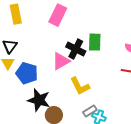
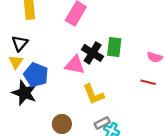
pink triangle: (61, 61) -> (75, 65), turned 36
black star: (39, 100) -> (24, 93), moved

